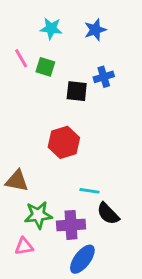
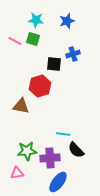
pink line: (21, 58) -> (15, 41), turned -32
green square: (45, 67) -> (33, 39), moved
red hexagon: (64, 142) -> (40, 86), moved
brown triangle: (17, 181) -> (21, 106), moved

